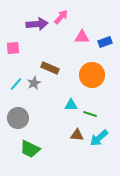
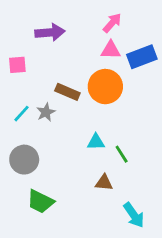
pink arrow: (61, 17) -> (112, 23), moved
blue rectangle: (105, 42) -> (142, 57), size x1.5
orange circle: (92, 75) -> (105, 87), moved
green line: (90, 114) -> (122, 154), turned 40
cyan arrow: (99, 138) -> (134, 215), moved, turned -84

